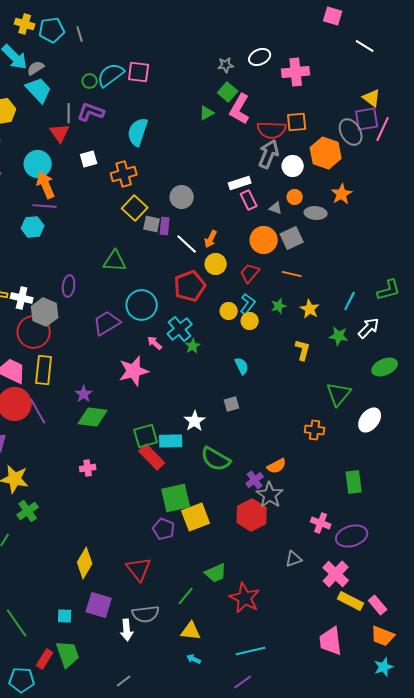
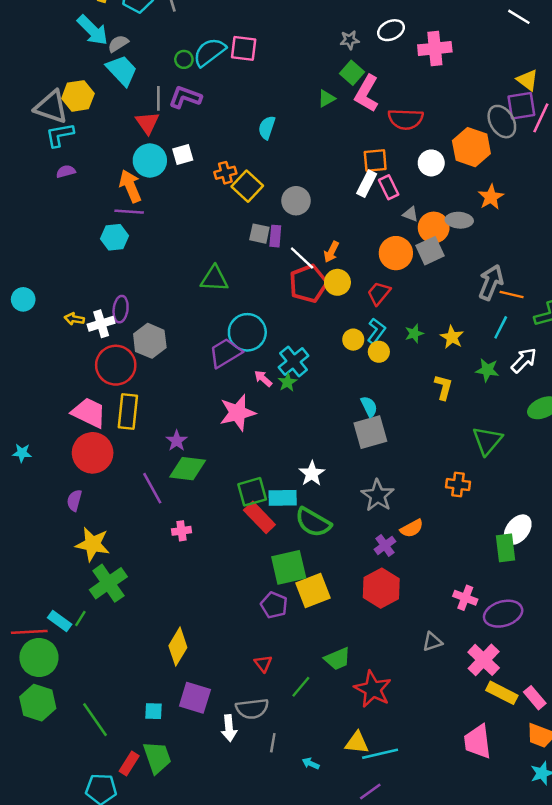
orange square: (297, 122) -> (375, 161), moved
cyan semicircle: (138, 132) -> (267, 128), moved, size x0.7
gray arrow: (269, 154) -> (491, 282), moved
cyan circle: (38, 164) -> (150, 161), moved
orange cross: (124, 174) -> (225, 173), size x0.7
white rectangle: (240, 183) -> (367, 184), turned -45
orange circle: (295, 197) -> (434, 228), moved, size x1.6
pink rectangle: (249, 200) -> (389, 187), moved
yellow square: (135, 208) -> (247, 186), moved
orange line: (292, 274) -> (512, 295), moved
purple ellipse: (69, 286) -> (121, 309), moved
red pentagon: (190, 286) -> (308, 284), moved
white cross: (22, 298) -> (101, 324), turned -30
gray hexagon: (45, 312) -> (150, 341), moved
purple trapezoid: (107, 323) -> (225, 353), moved
green star: (193, 346) -> (287, 382), moved
gray square: (232, 404) -> (370, 432), moved, size x1.8
purple line: (38, 411) -> (152, 488), moved
white ellipse: (370, 420) -> (518, 530), moved
green semicircle: (216, 459) -> (313, 522), moved
gray star: (270, 495) -> (378, 495), moved
green cross: (28, 511) -> (108, 583), size x1.4
red triangle: (139, 569) -> (263, 664), moved, size x0.6
yellow triangle: (191, 631) -> (357, 743), moved
gray line: (124, 681) -> (273, 743), moved, turned -42

